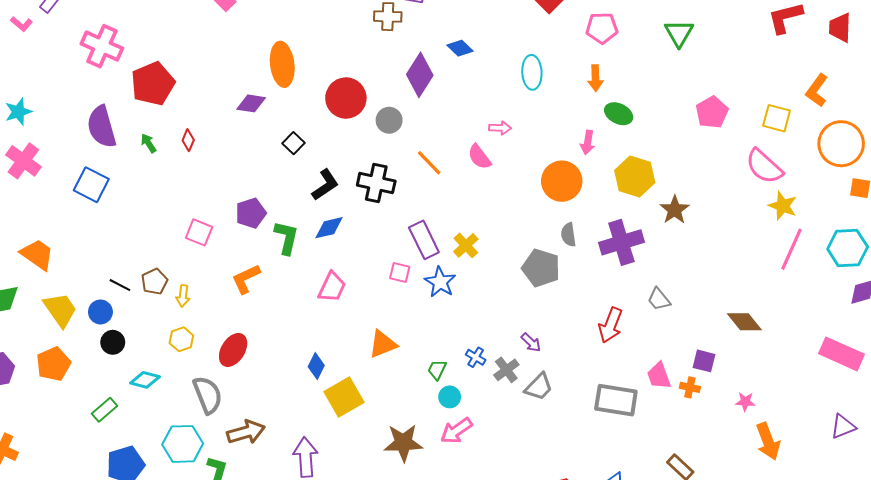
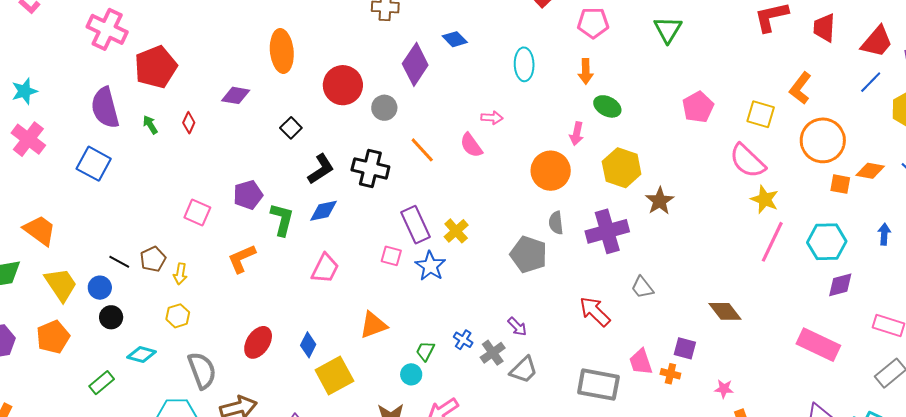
purple diamond: (251, 103) -> (236, 95), moved
red arrow: (611, 325) -> (595, 312), turned 112
red ellipse: (233, 350) -> (258, 342), moved
cyan circle: (450, 397) -> (411, 374), moved

